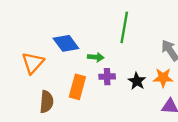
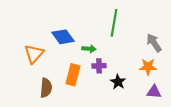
black star: (137, 81) -> (118, 82), moved

